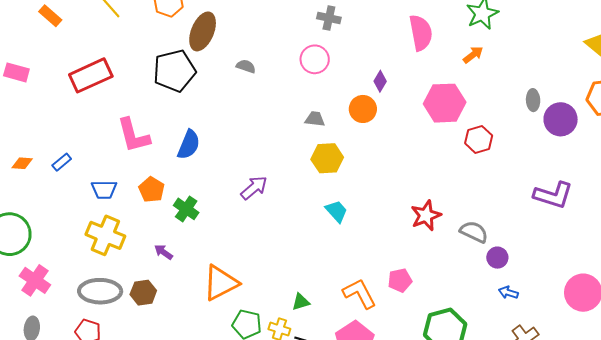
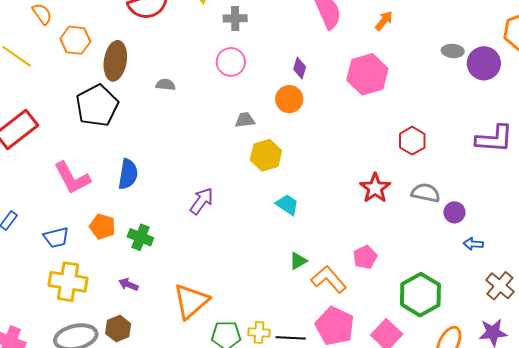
gray ellipse: (533, 100) -> (453, 51), turned -70
red hexagon: (479, 139) -> (412, 141), moved
green triangle: (301, 302) -> (298, 261), moved

